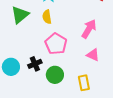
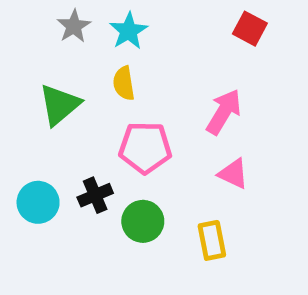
green triangle: (20, 15) -> (60, 105), moved
pink pentagon: (56, 44) -> (145, 148), turned -30

